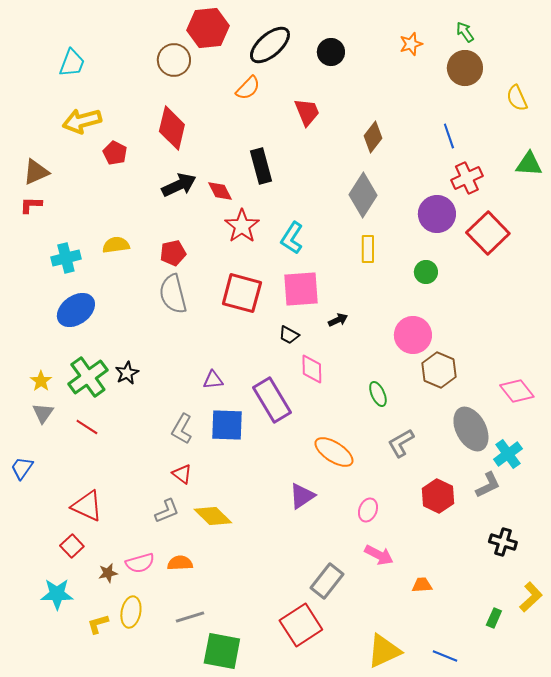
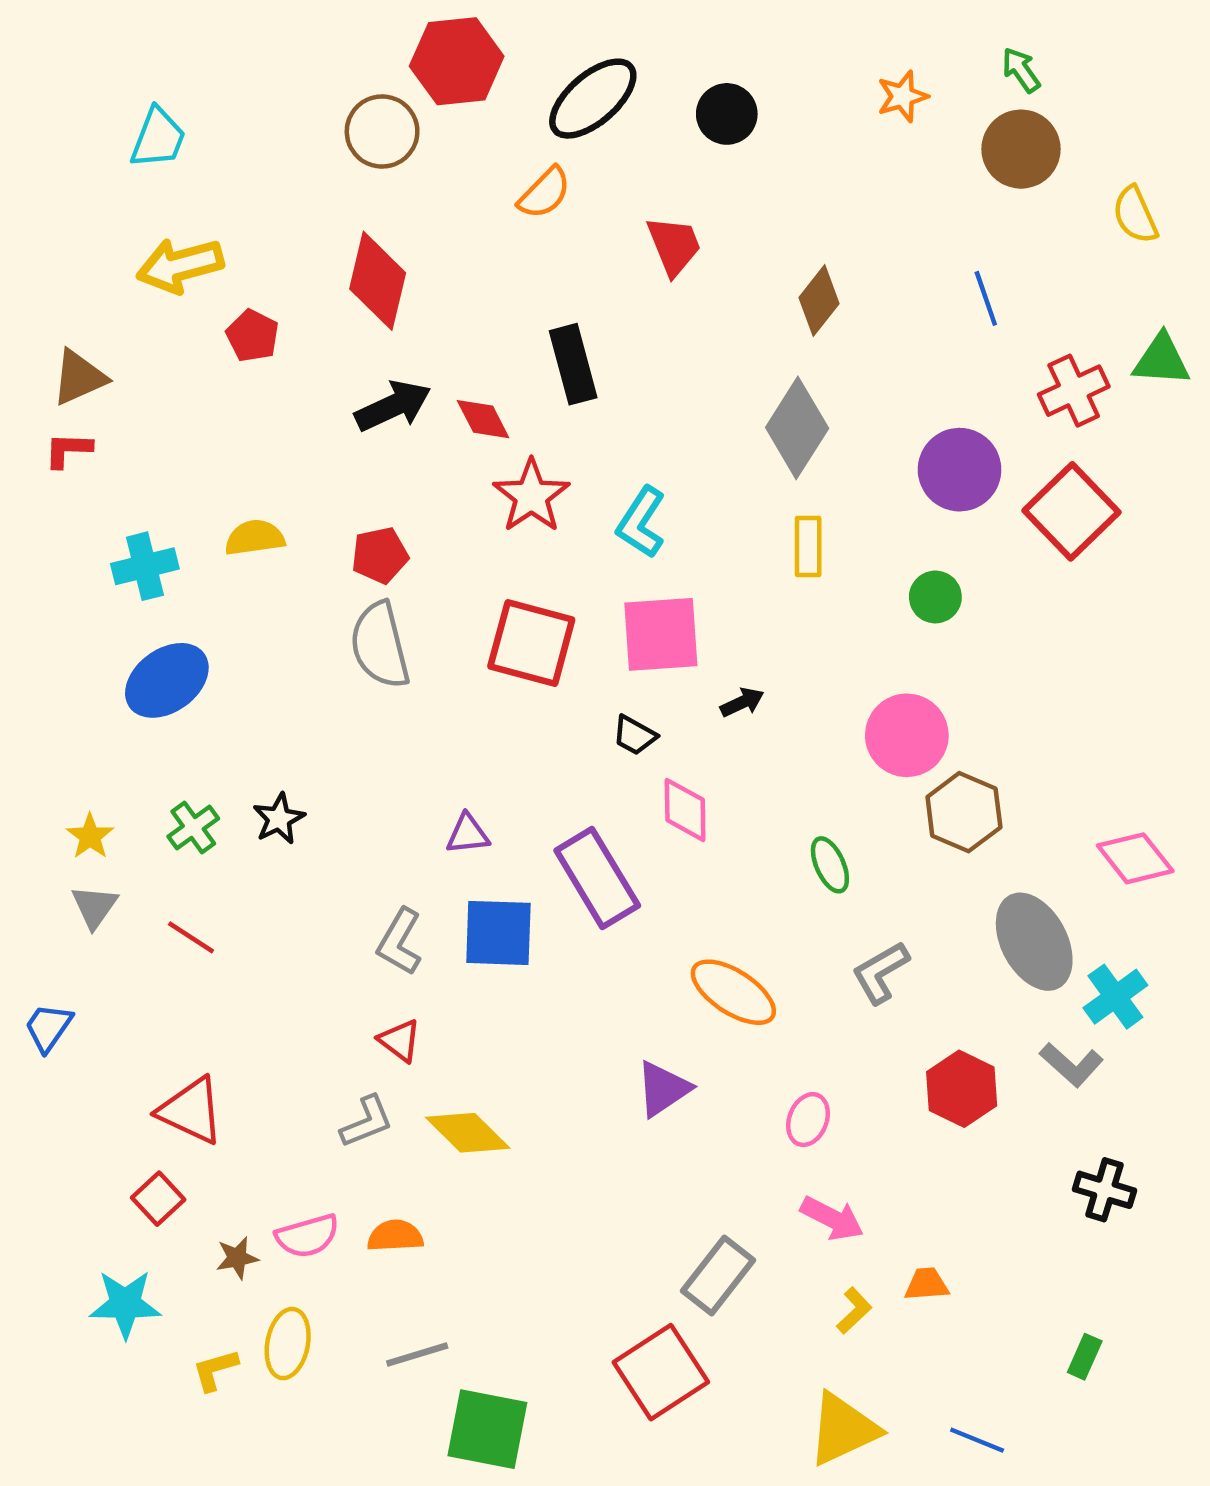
red cross: (467, 178) -> (1074, 391), moved
green cross: (88, 377) -> (193, 828), size x0.6
gray L-shape: (488, 485) -> (1071, 1065), turned 68
yellow L-shape: (531, 597) -> (854, 1311), moved, size x0.7

